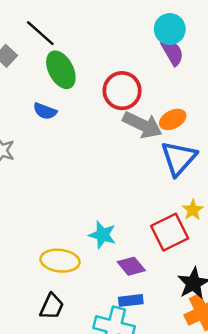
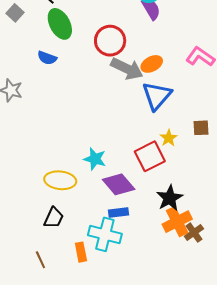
purple diamond: (131, 266) -> (119, 184), size x1.4

